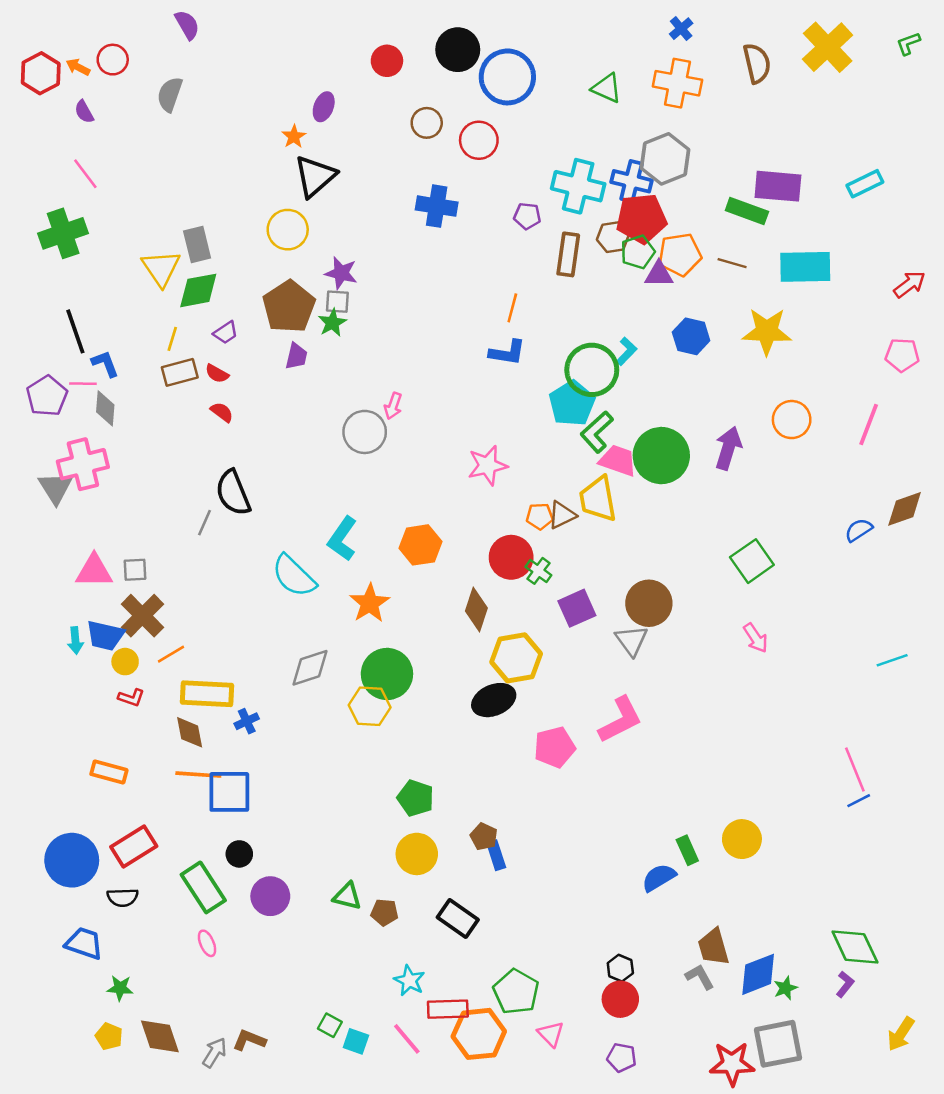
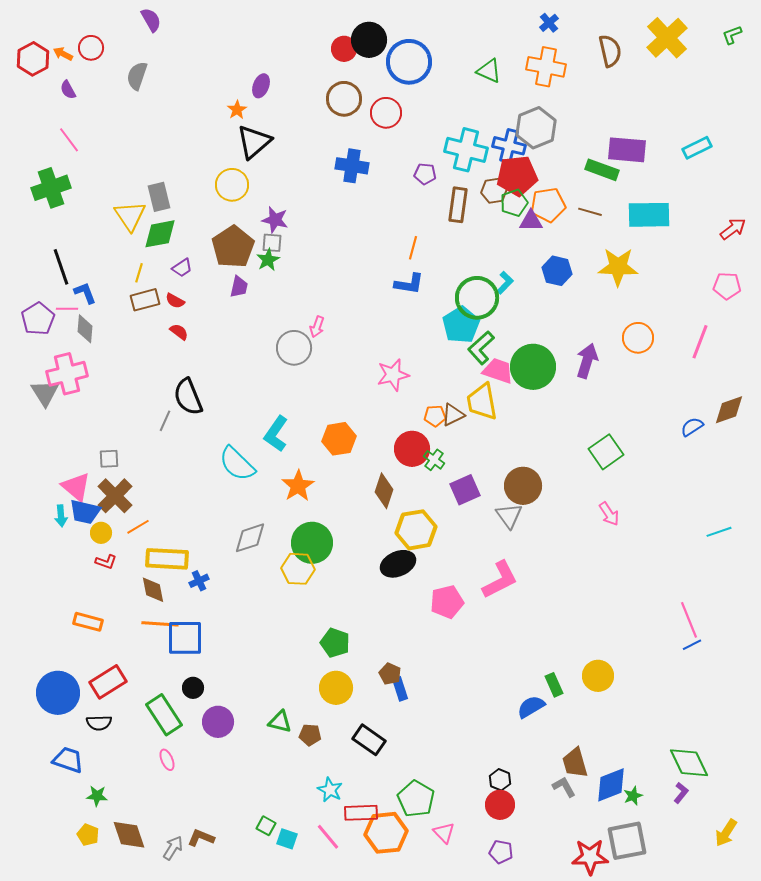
red circle: (387, 61) -> (344, 49), moved
brown circle: (427, 123) -> (344, 99), size x1.4
pink triangle: (94, 571) -> (76, 487), moved, turned 40

